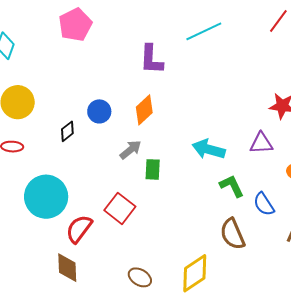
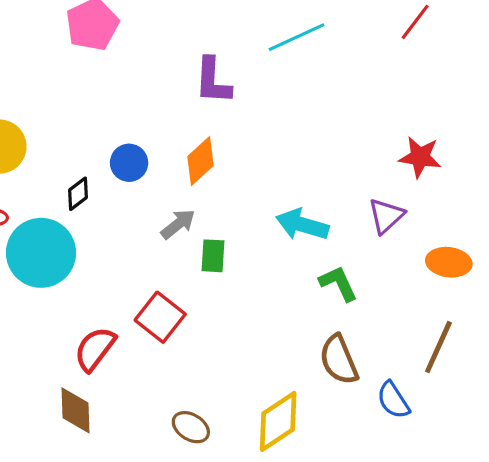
purple triangle: (261, 143) -> (386, 216), turned -40
cyan circle: (46, 197) -> (41, 253), moved
blue semicircle: (264, 204) -> (393, 400), moved

